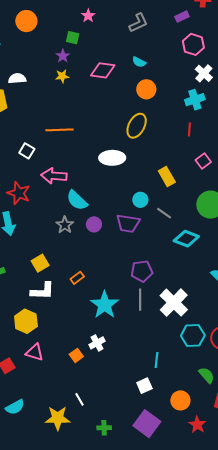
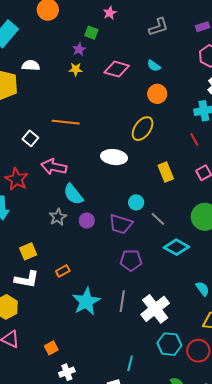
red line: (189, 129) -> (194, 140), turned -40
yellow rectangle: (167, 176) -> (166, 172), moved
purple pentagon: (142, 271) -> (131, 260), moved
white cross: (97, 343) -> (67, 372), moved

